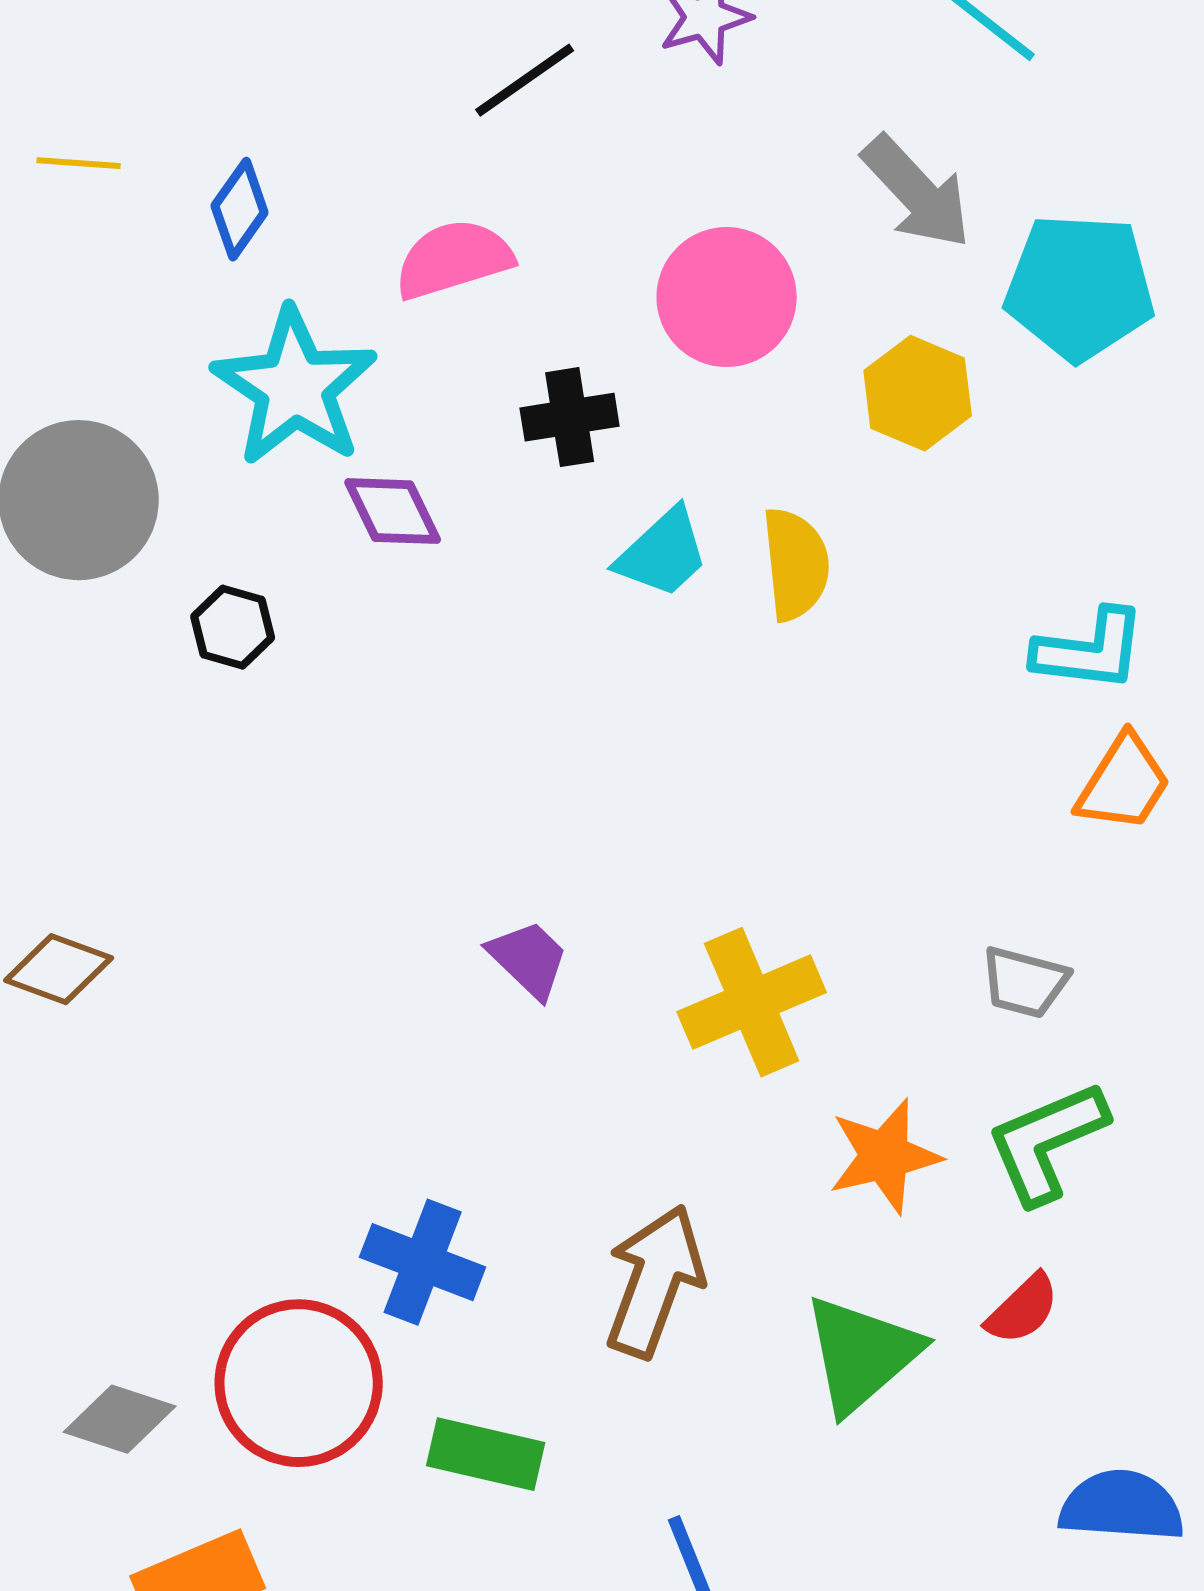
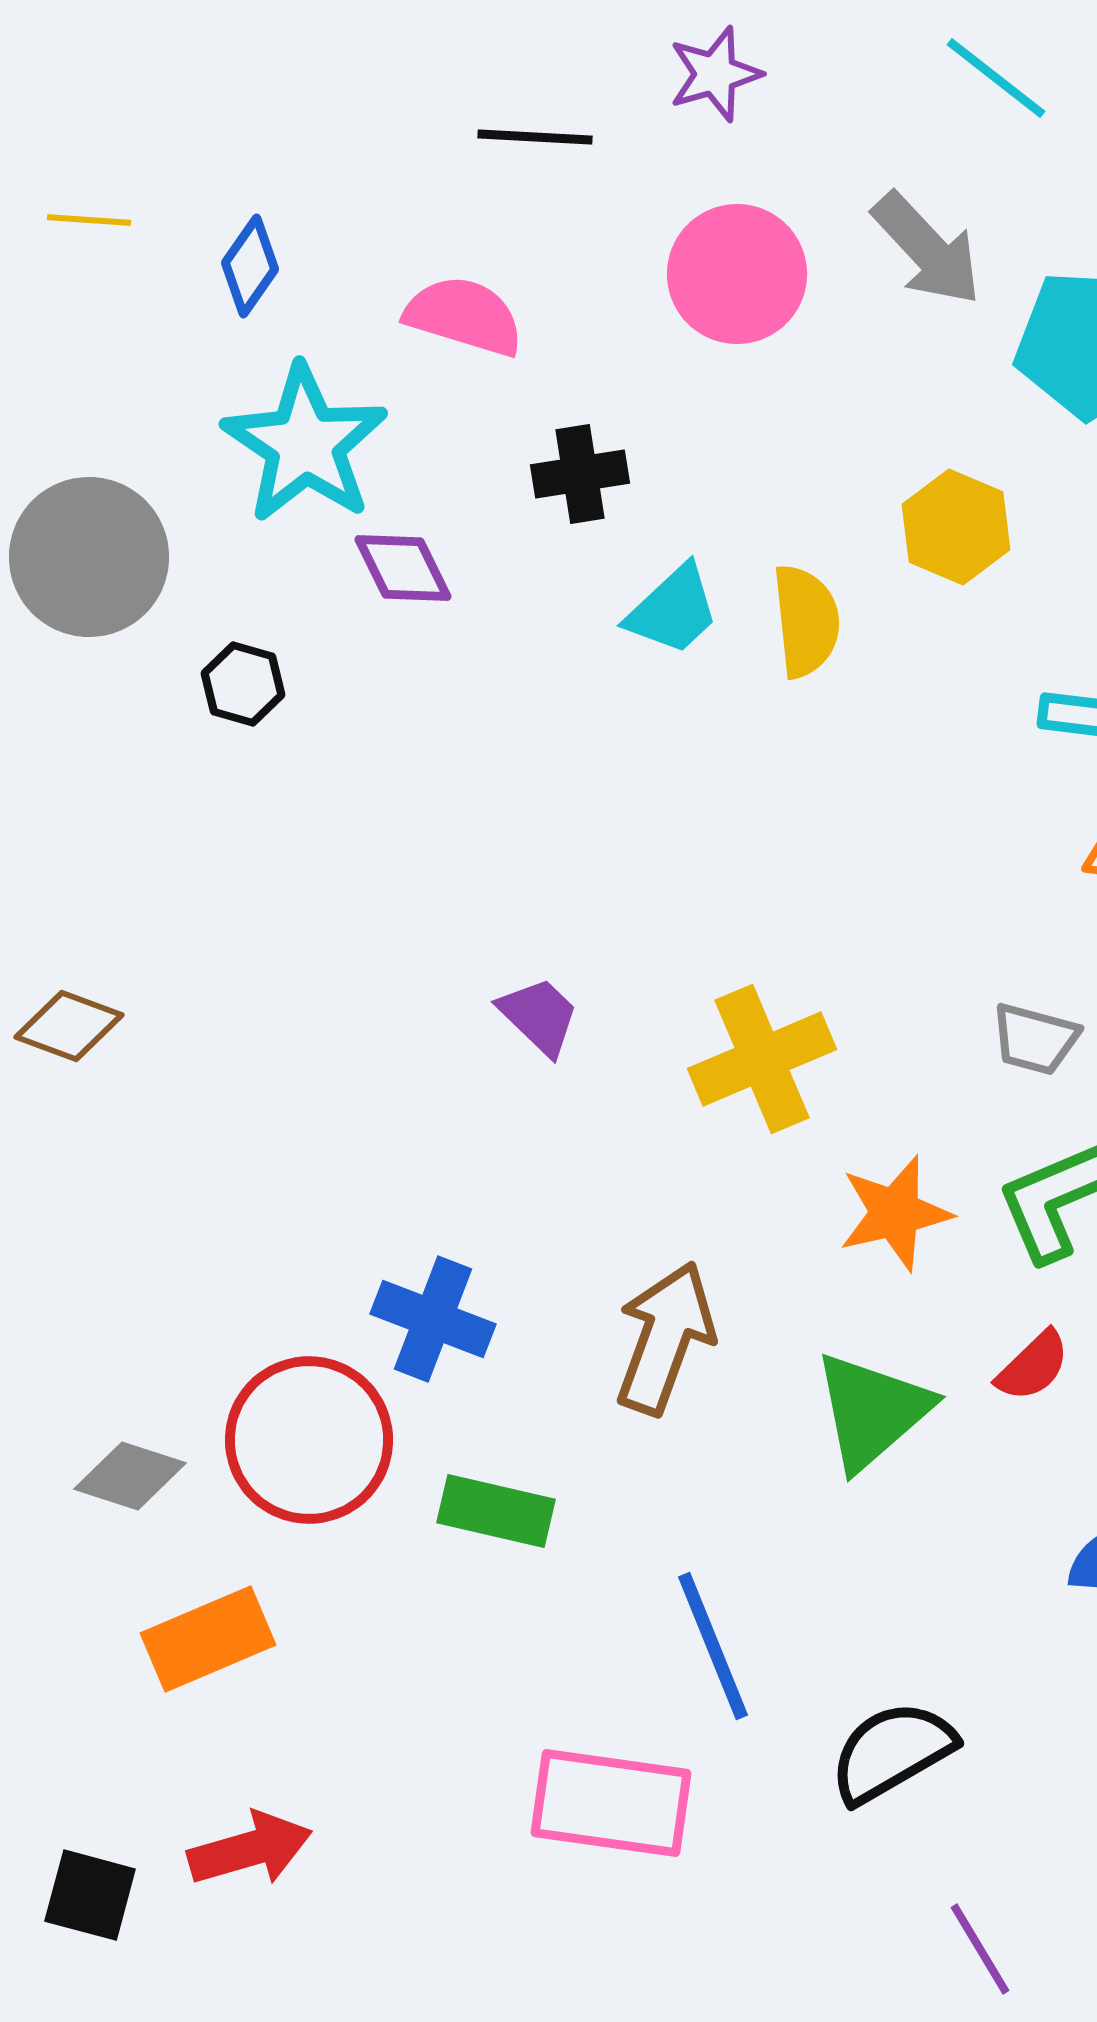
black line: (525, 80) -> (535, 137), turned 38
pink semicircle: (454, 259) -> (464, 316), turned 34
pink circle: (727, 297) -> (737, 274), moved
yellow hexagon: (918, 393) -> (956, 527), moved

